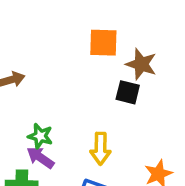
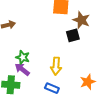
black square: (128, 92) -> (73, 35), turned -32

